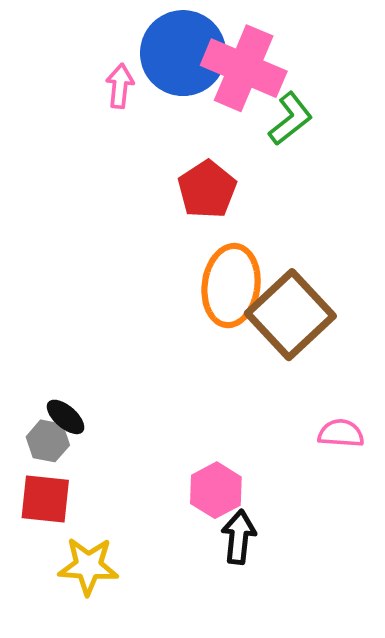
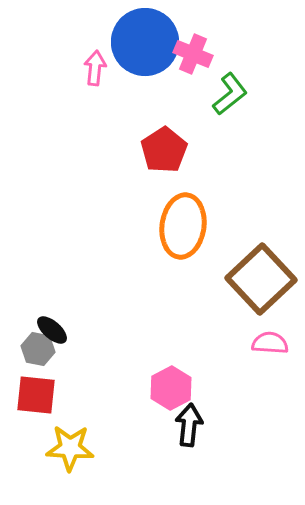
pink cross: (244, 68) -> (193, 54), size x0.6
brown square: (290, 315) -> (261, 279), moved

